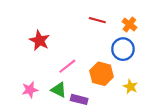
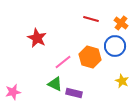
orange hexagon: (102, 74) -> (90, 57), moved
pink star: (30, 90) -> (13, 92), moved

